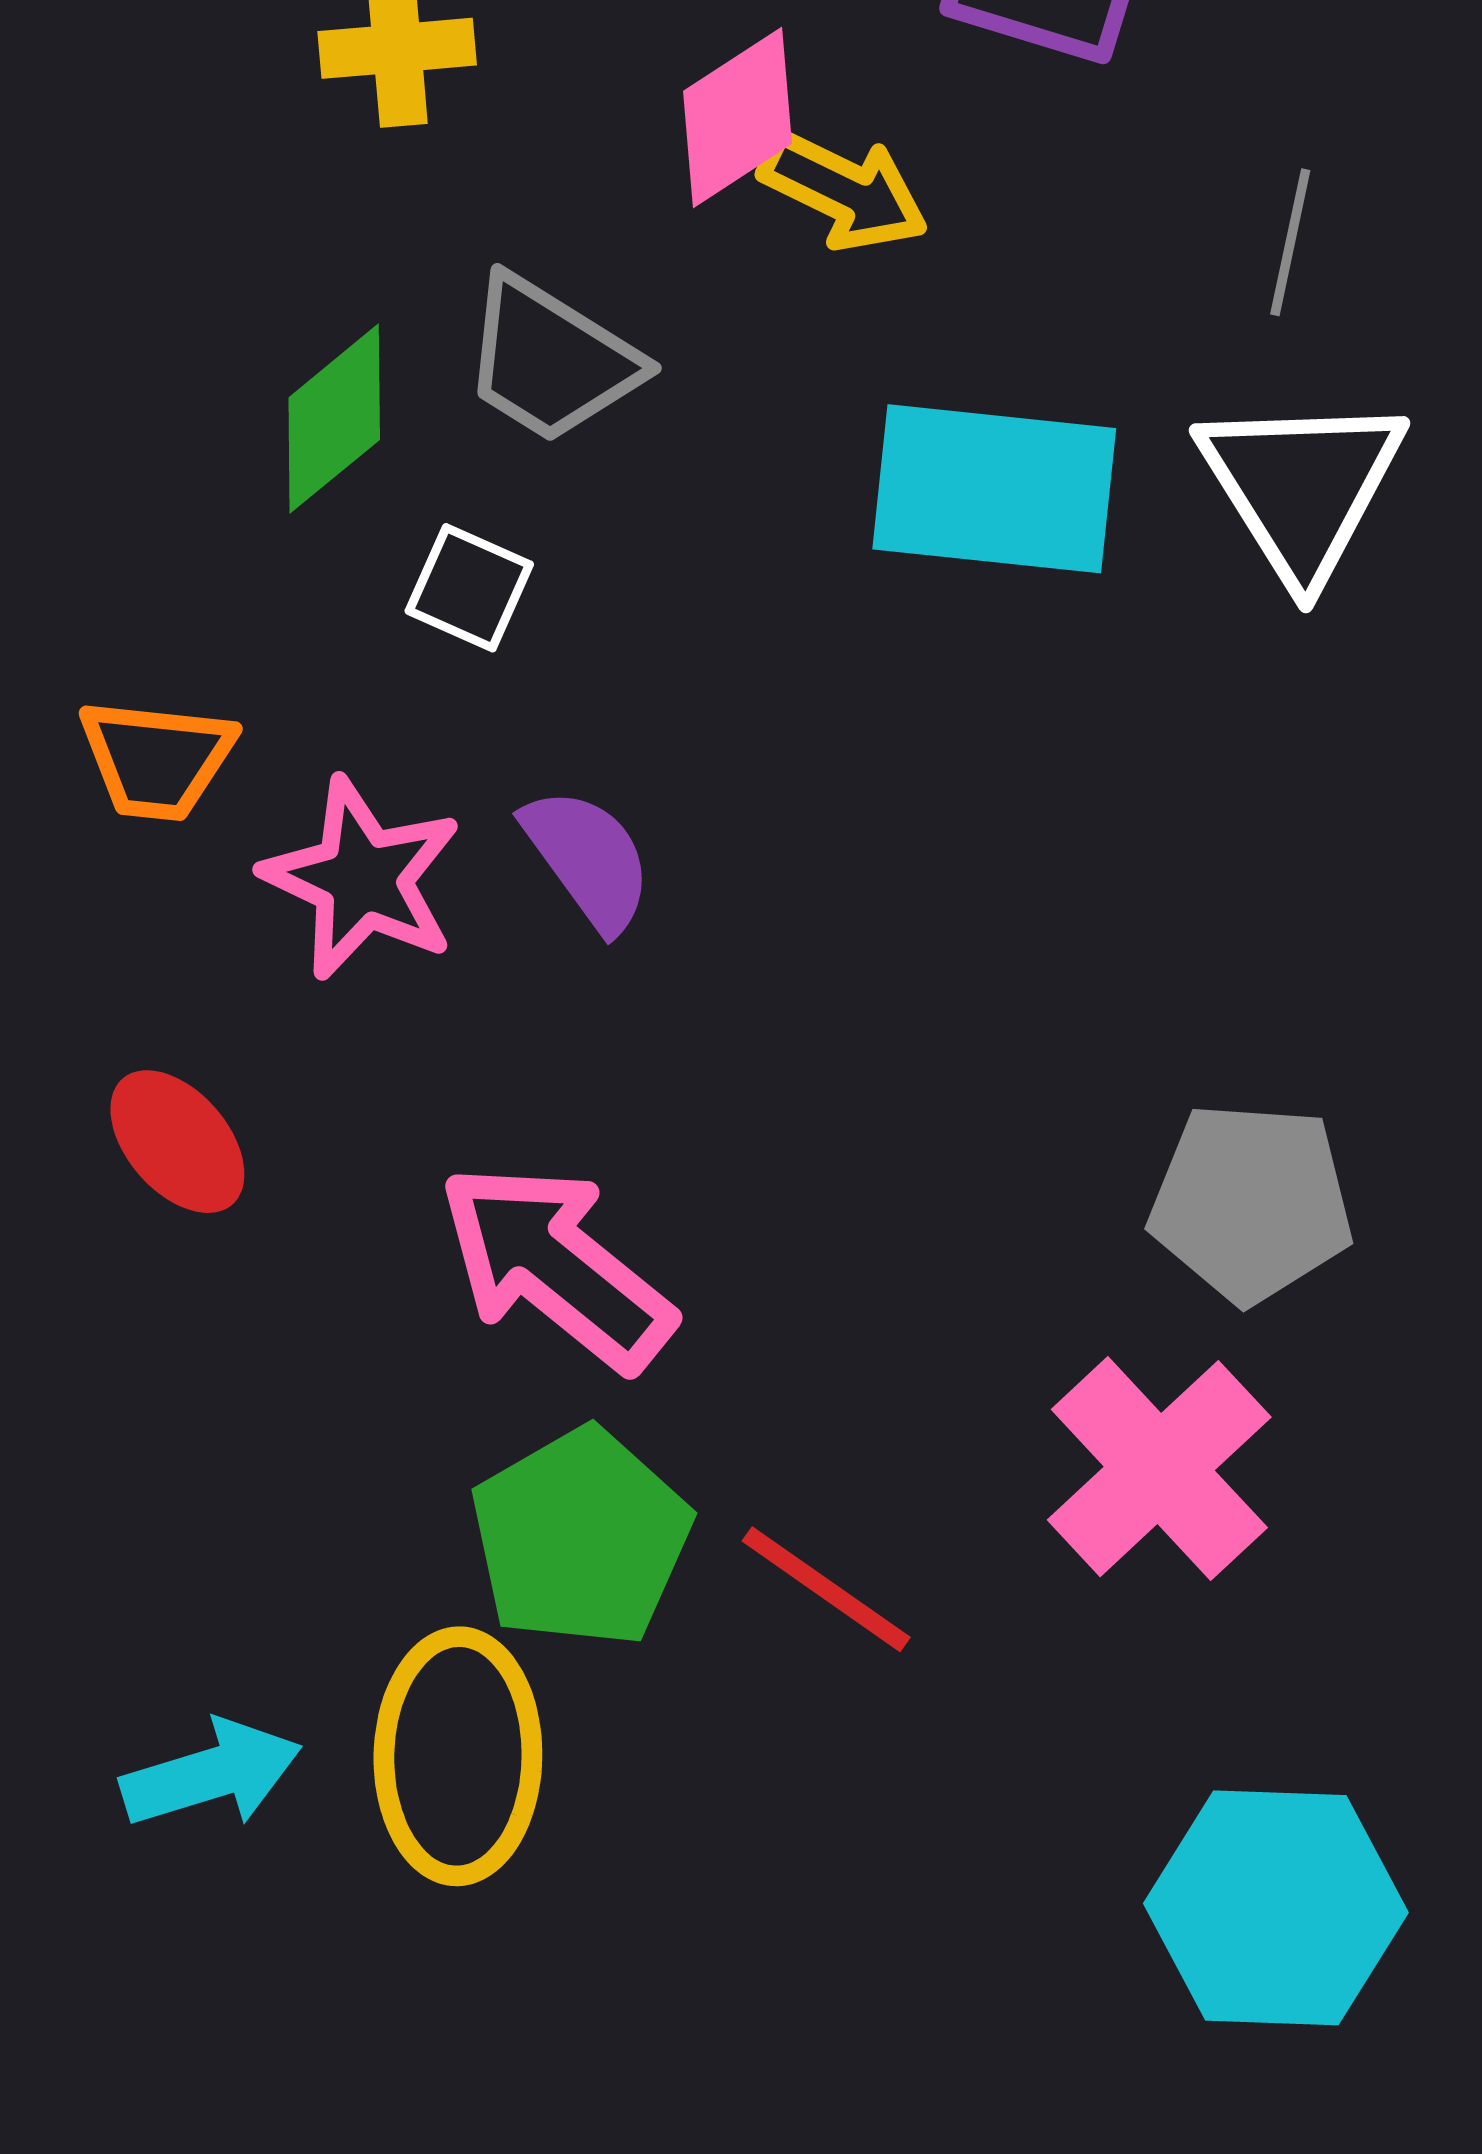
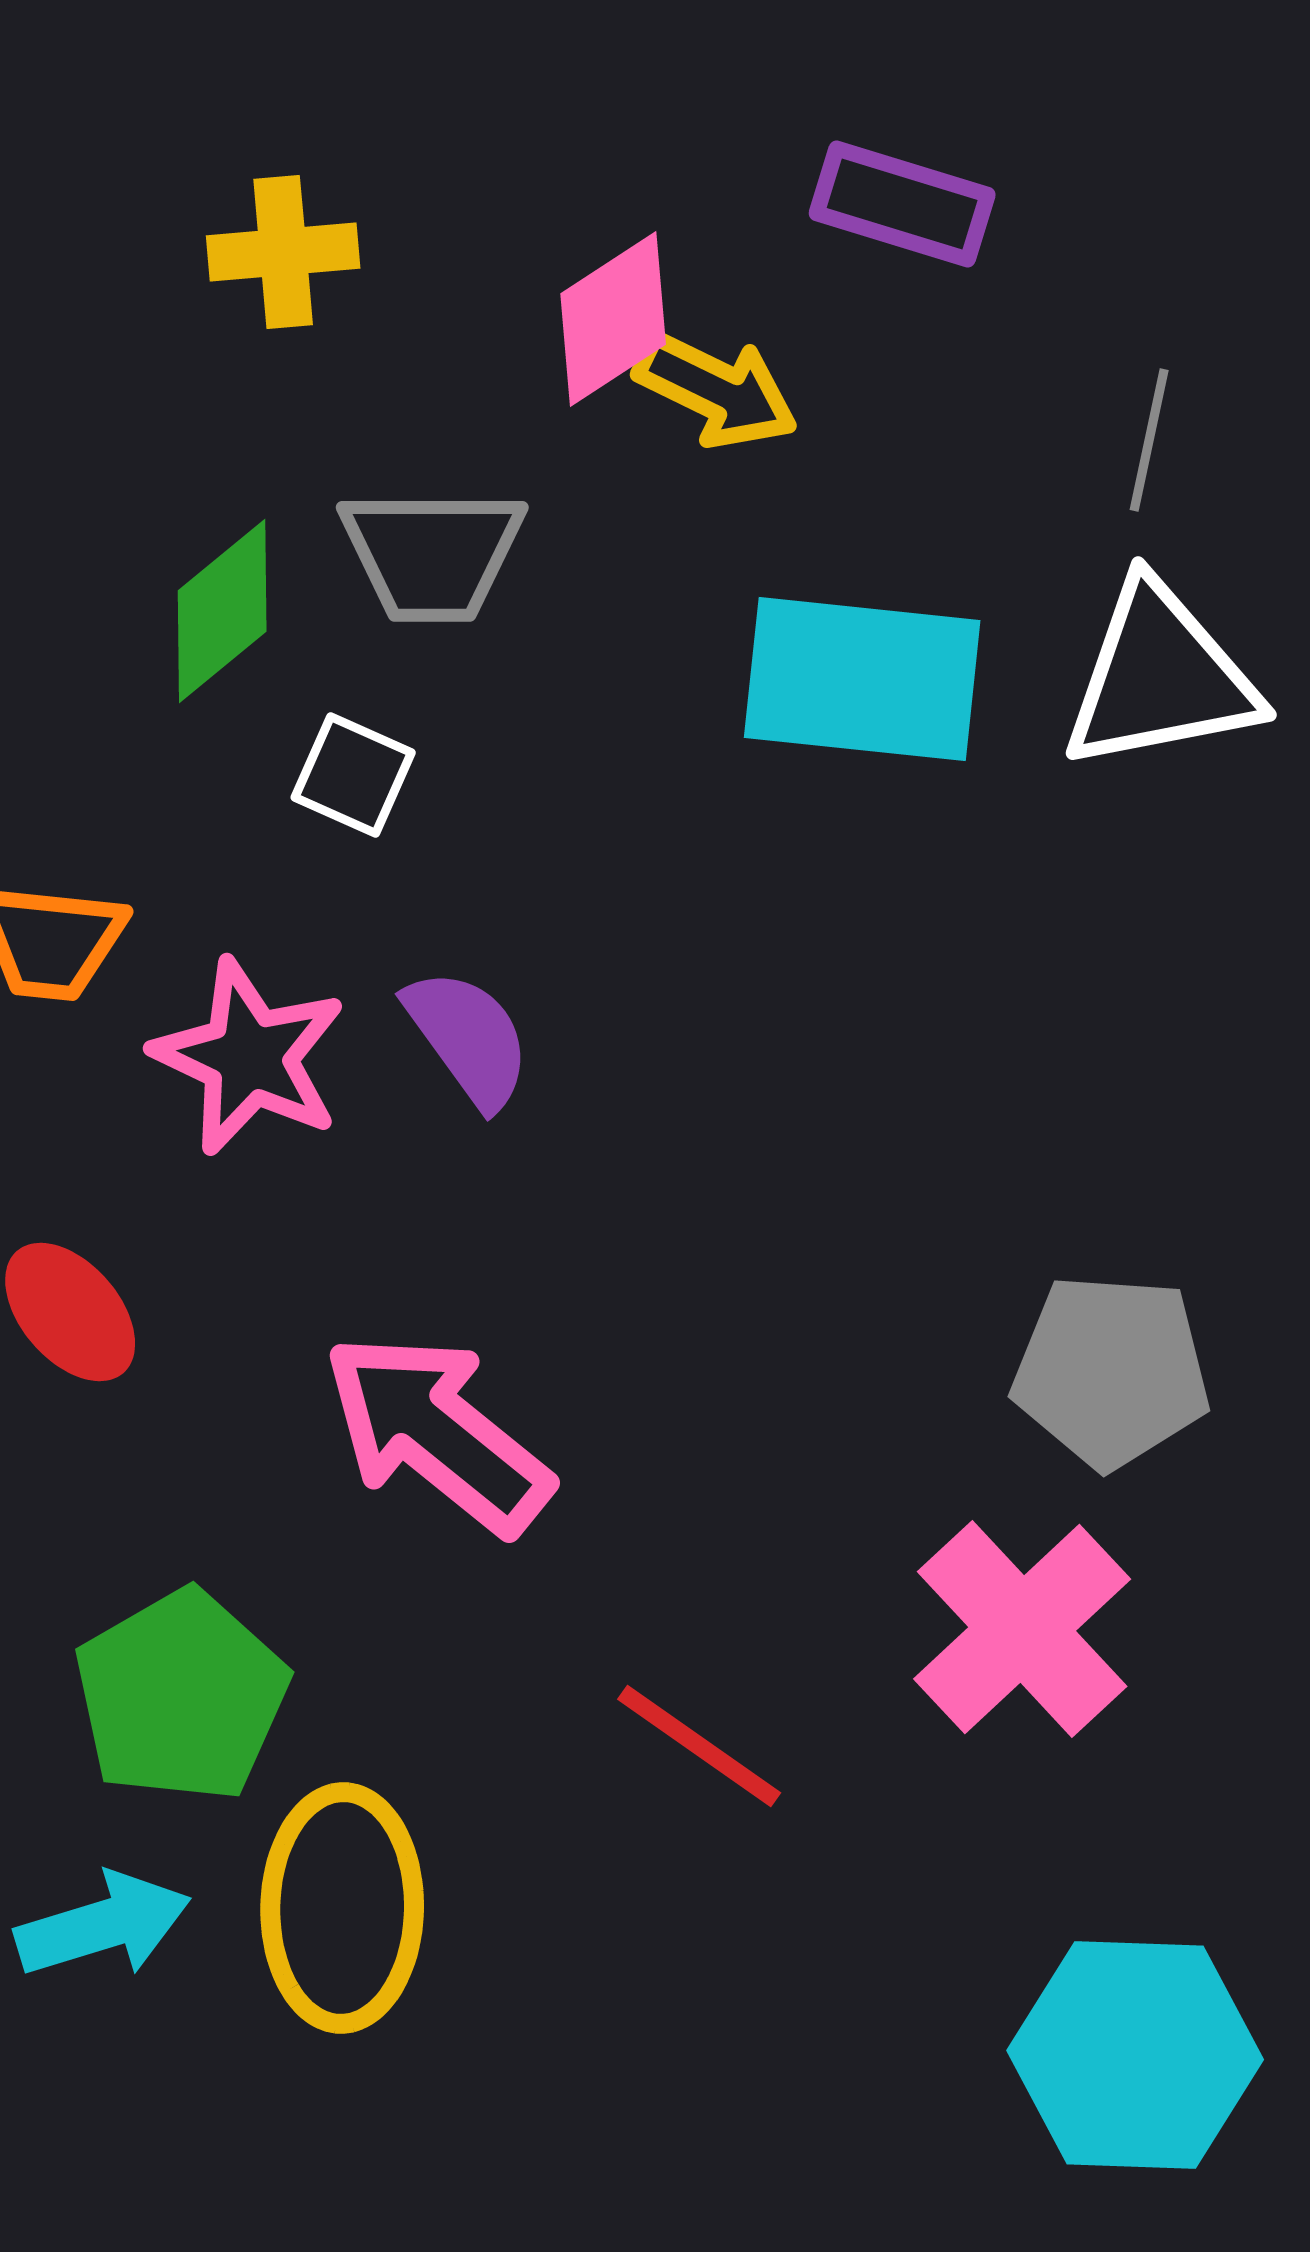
gray trapezoid: (551, 360) -> (432, 554), turned -32
white triangle: (1302, 487) -> (1160, 677), turned 51
green pentagon: (581, 1538) -> (181, 1696), moved

